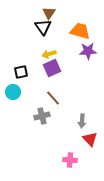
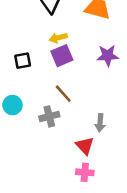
purple star: (88, 51) -> (108, 56), moved
cyan circle: (13, 92) -> (12, 105), moved
red triangle: (90, 139) -> (85, 146), moved

